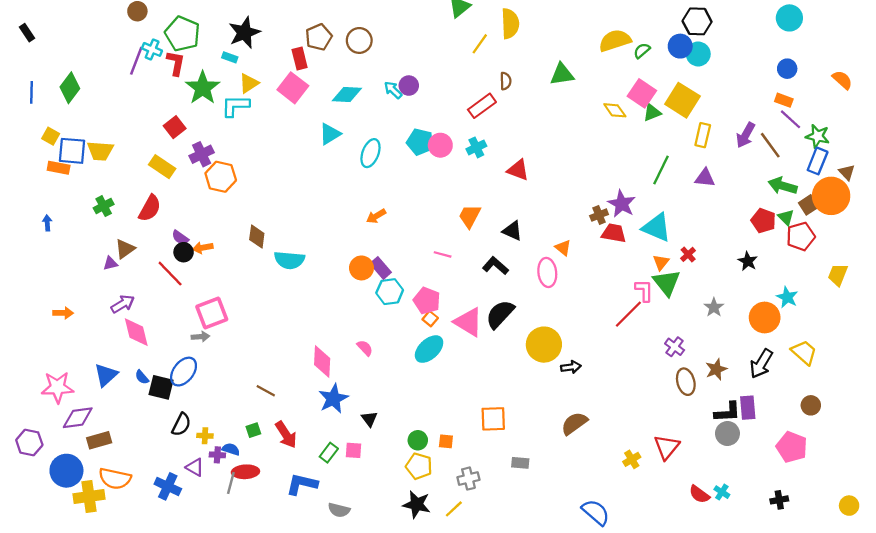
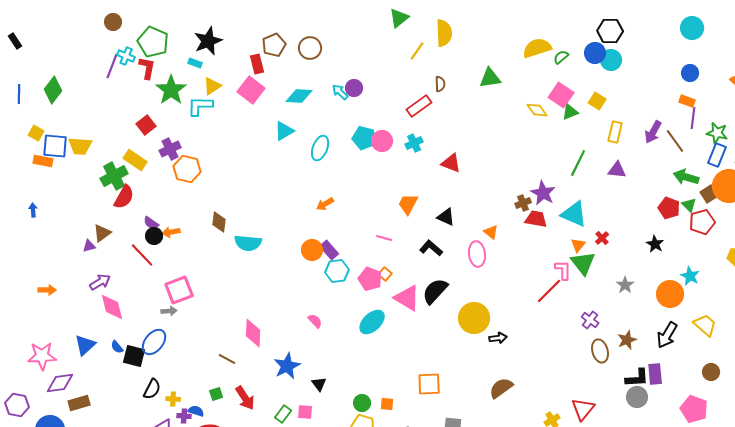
yellow square: (682, 100) -> (597, 101), size x0.6
purple line: (791, 119) -> (693, 118), turned 55
green cross: (104, 206) -> (114, 176), moved, size x1.5
orange square: (430, 319) -> (385, 274), moved
pink diamond: (322, 361) -> (253, 333), moved

